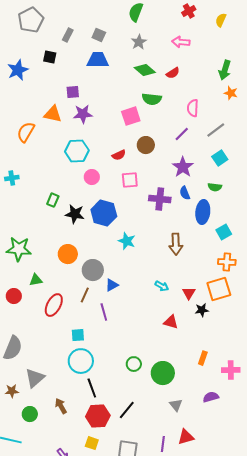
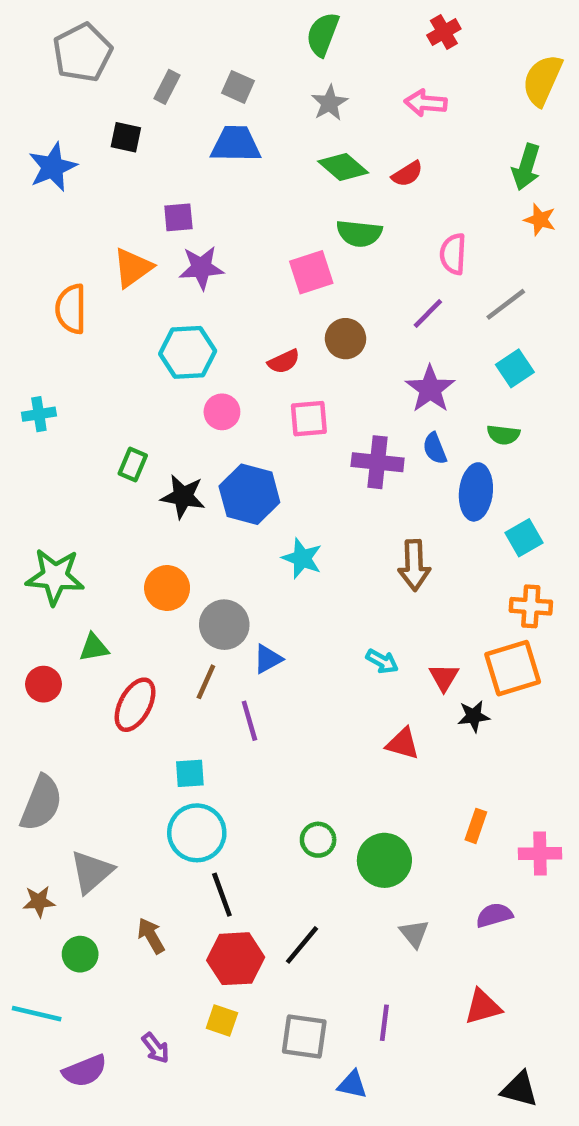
yellow semicircle: (221, 20) -> (542, 80), moved, size x1.6
orange triangle: (53, 114) -> (133, 268), turned -48
orange semicircle: (26, 132) -> (71, 309), turned -30
red triangle: (186, 437) -> (483, 1007), moved

